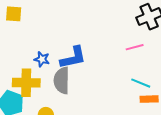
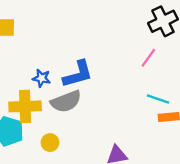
pink line: (135, 47) -> (148, 58), turned -36
gray semicircle: (62, 81) -> (66, 101), turned -108

